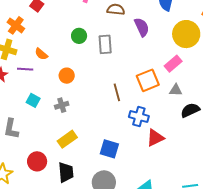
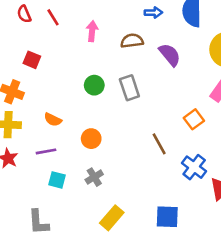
purple line: (25, 69) -> (46, 151), moved
orange square: (148, 80) -> (194, 119), size x0.7
blue cross: (139, 116) -> (194, 167), turned 36

